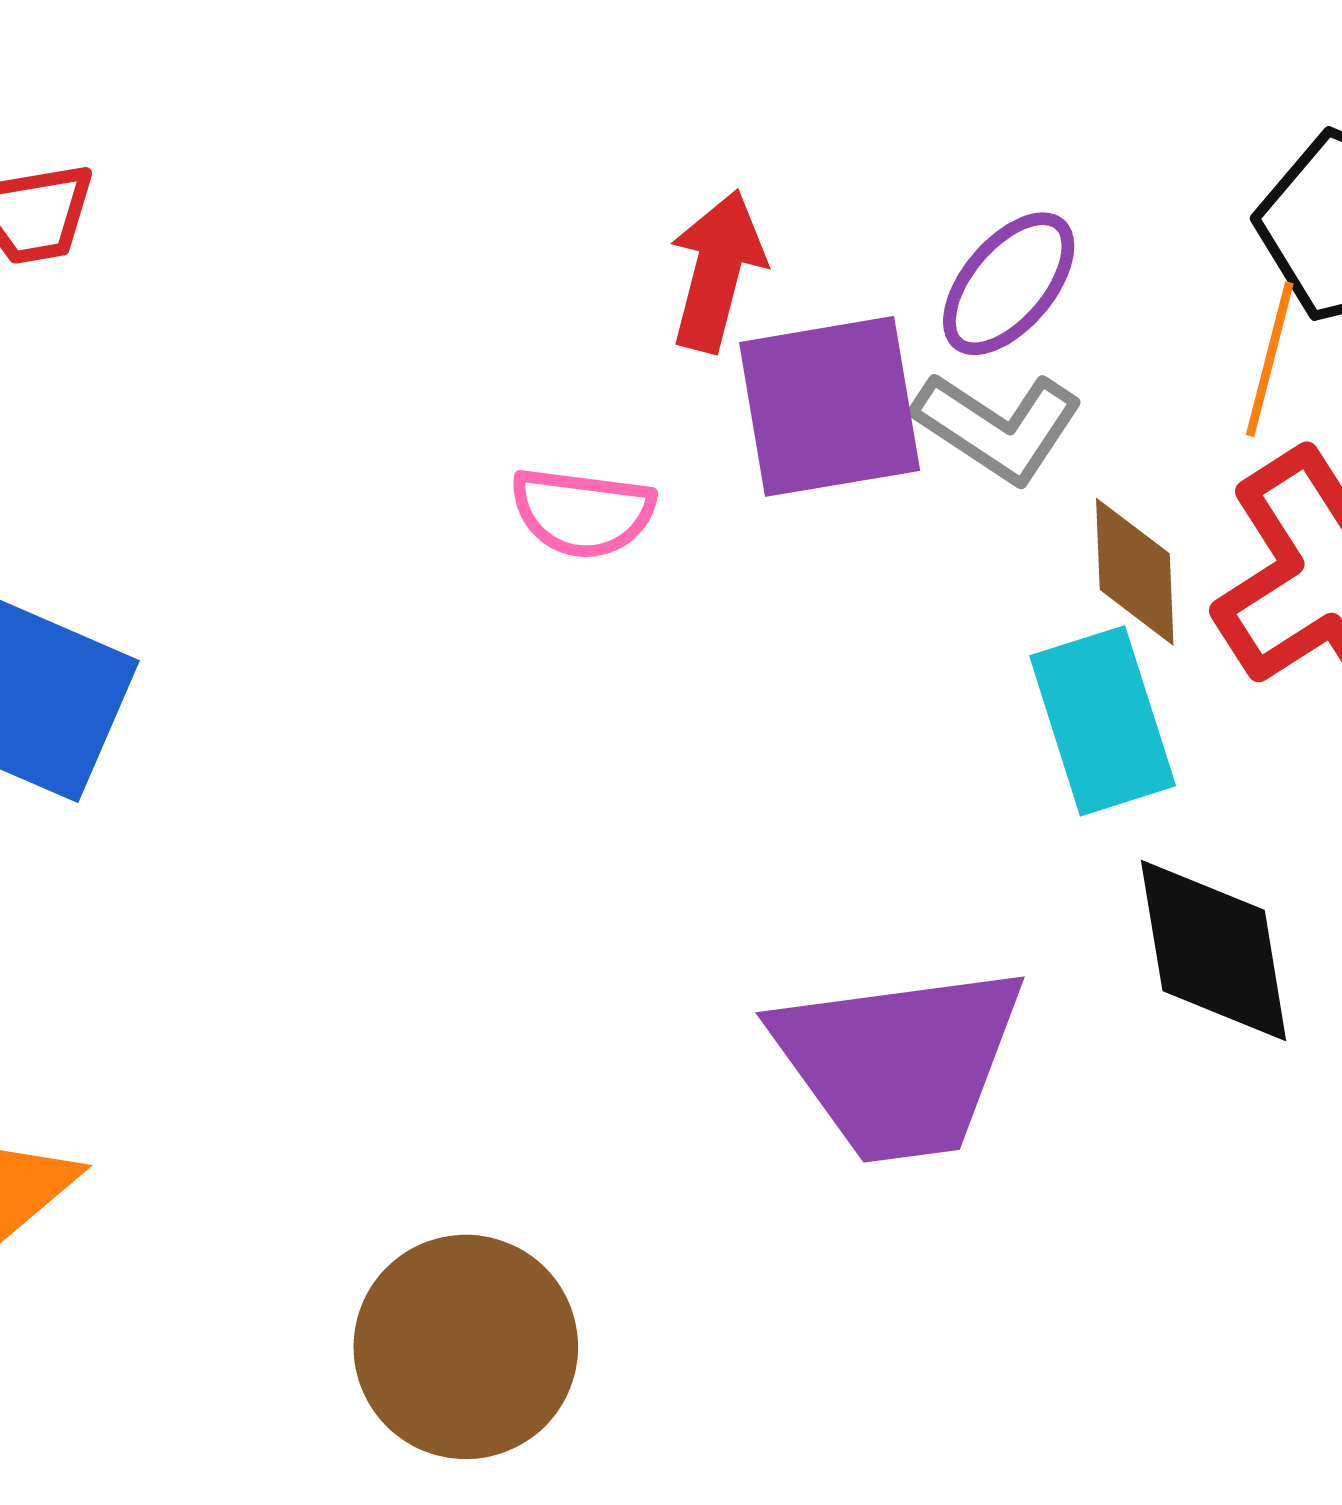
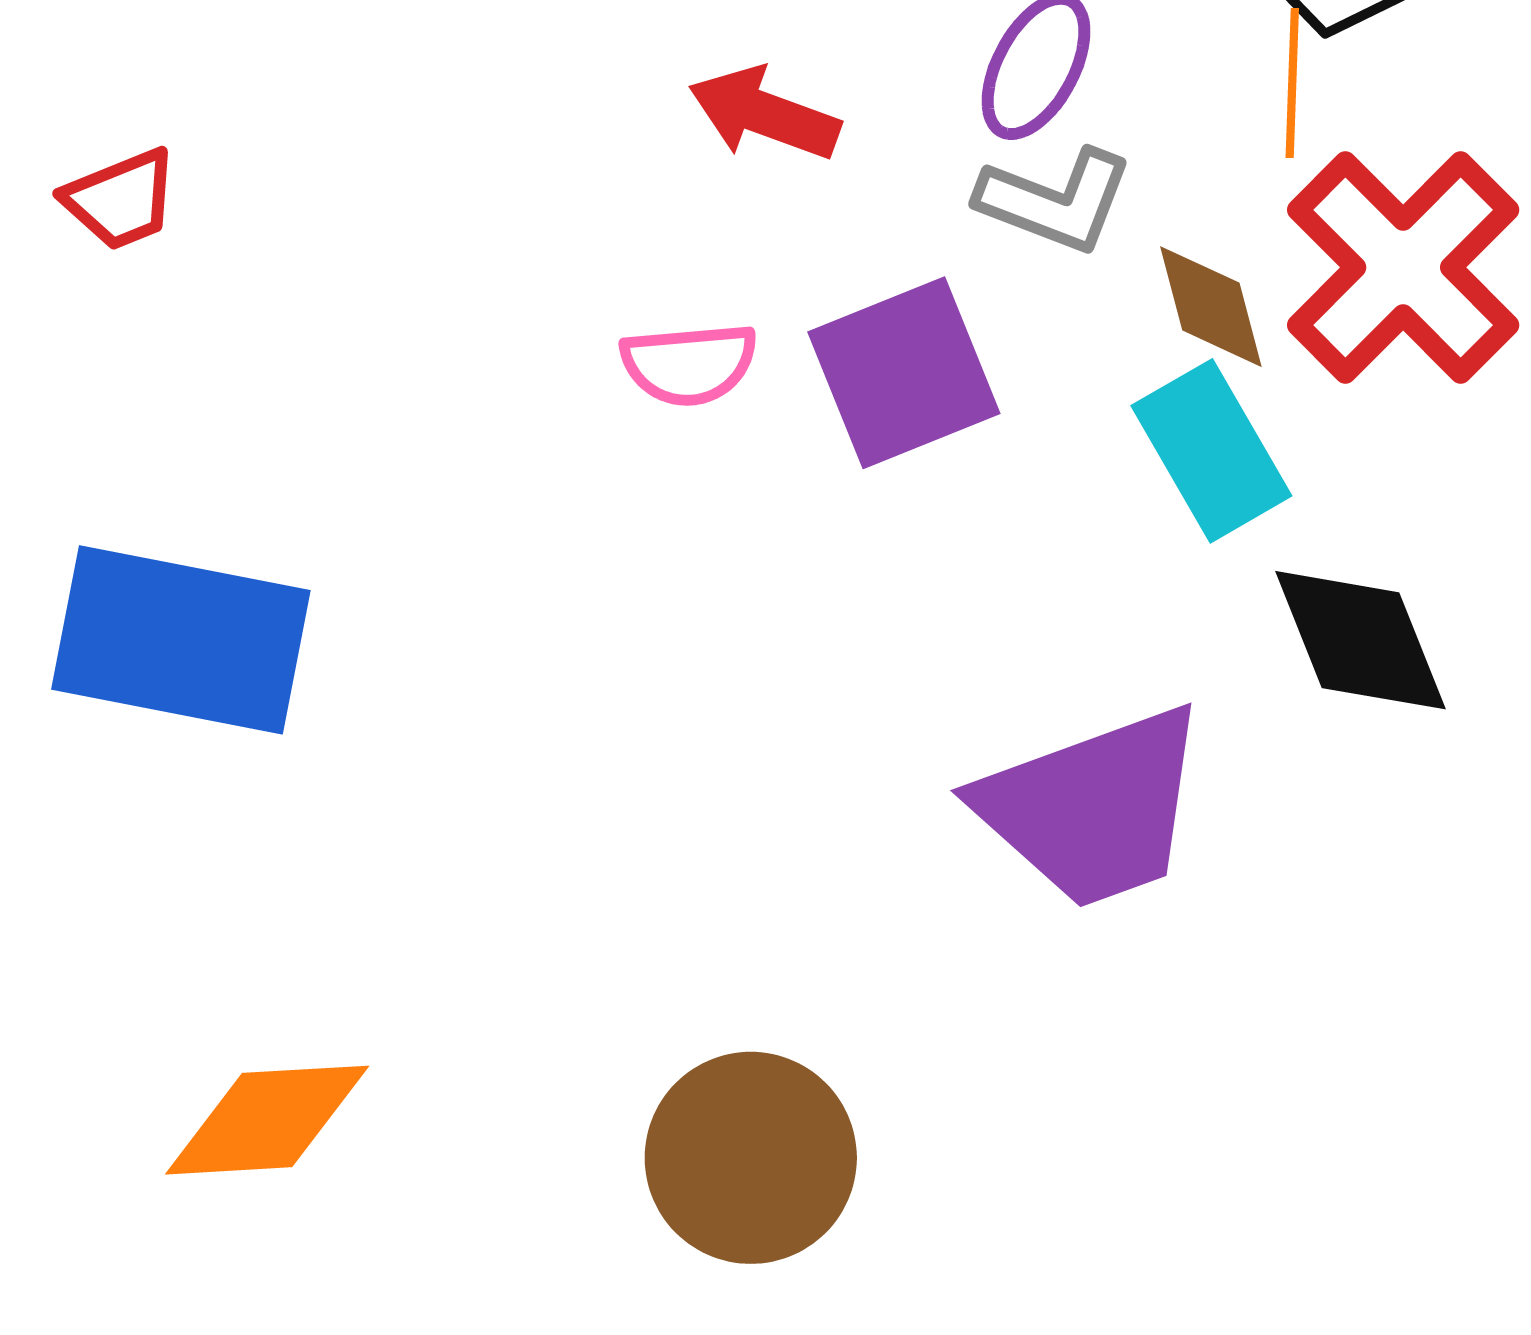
red arrow: (717, 271) -> (764, 114), turned -72
purple square: (830, 406) -> (904, 373), moved

